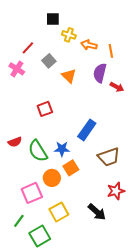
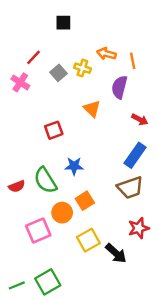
yellow cross: (69, 35) -> (82, 68), moved
orange triangle: (69, 76) -> (92, 109), moved
red arrow: (117, 87) -> (140, 119), moved
blue rectangle: (87, 130) -> (135, 155), moved
red semicircle: (15, 142) -> (17, 186), moved
blue star: (62, 149) -> (74, 166), moved
yellow square: (59, 212) -> (88, 240), moved
green line: (19, 221) -> (17, 285), moved, turned 32

